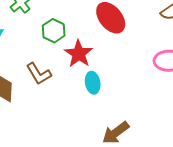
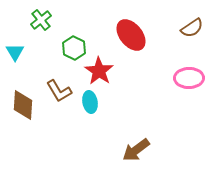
cyan ellipse: (93, 83) -> (90, 102), moved

